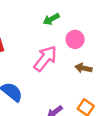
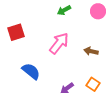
pink circle: (75, 39) -> (98, 11), moved

